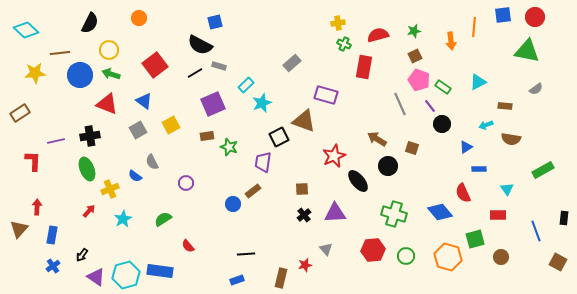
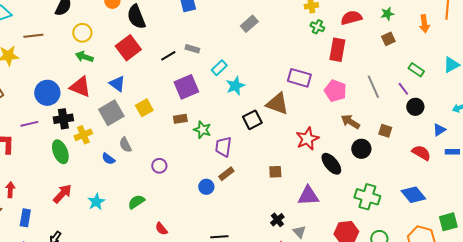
black semicircle: (200, 45) -> (136, 17), moved, turned 40
gray rectangle: (292, 63) -> (249, 24), moved
blue circle: (80, 75) -> (47, 93), moved
pink pentagon: (419, 80) -> (335, 91), moved
gray square: (138, 130) -> (111, 113), size x1.4
purple trapezoid: (263, 162) -> (223, 147), moved
yellow cross: (110, 189) -> (83, 135), moved
red semicircle: (463, 193) -> (421, 153), moved, turned 144
red arrow: (89, 211) -> (62, 194), size x1.5
black cross: (304, 215) -> (277, 220), moved

